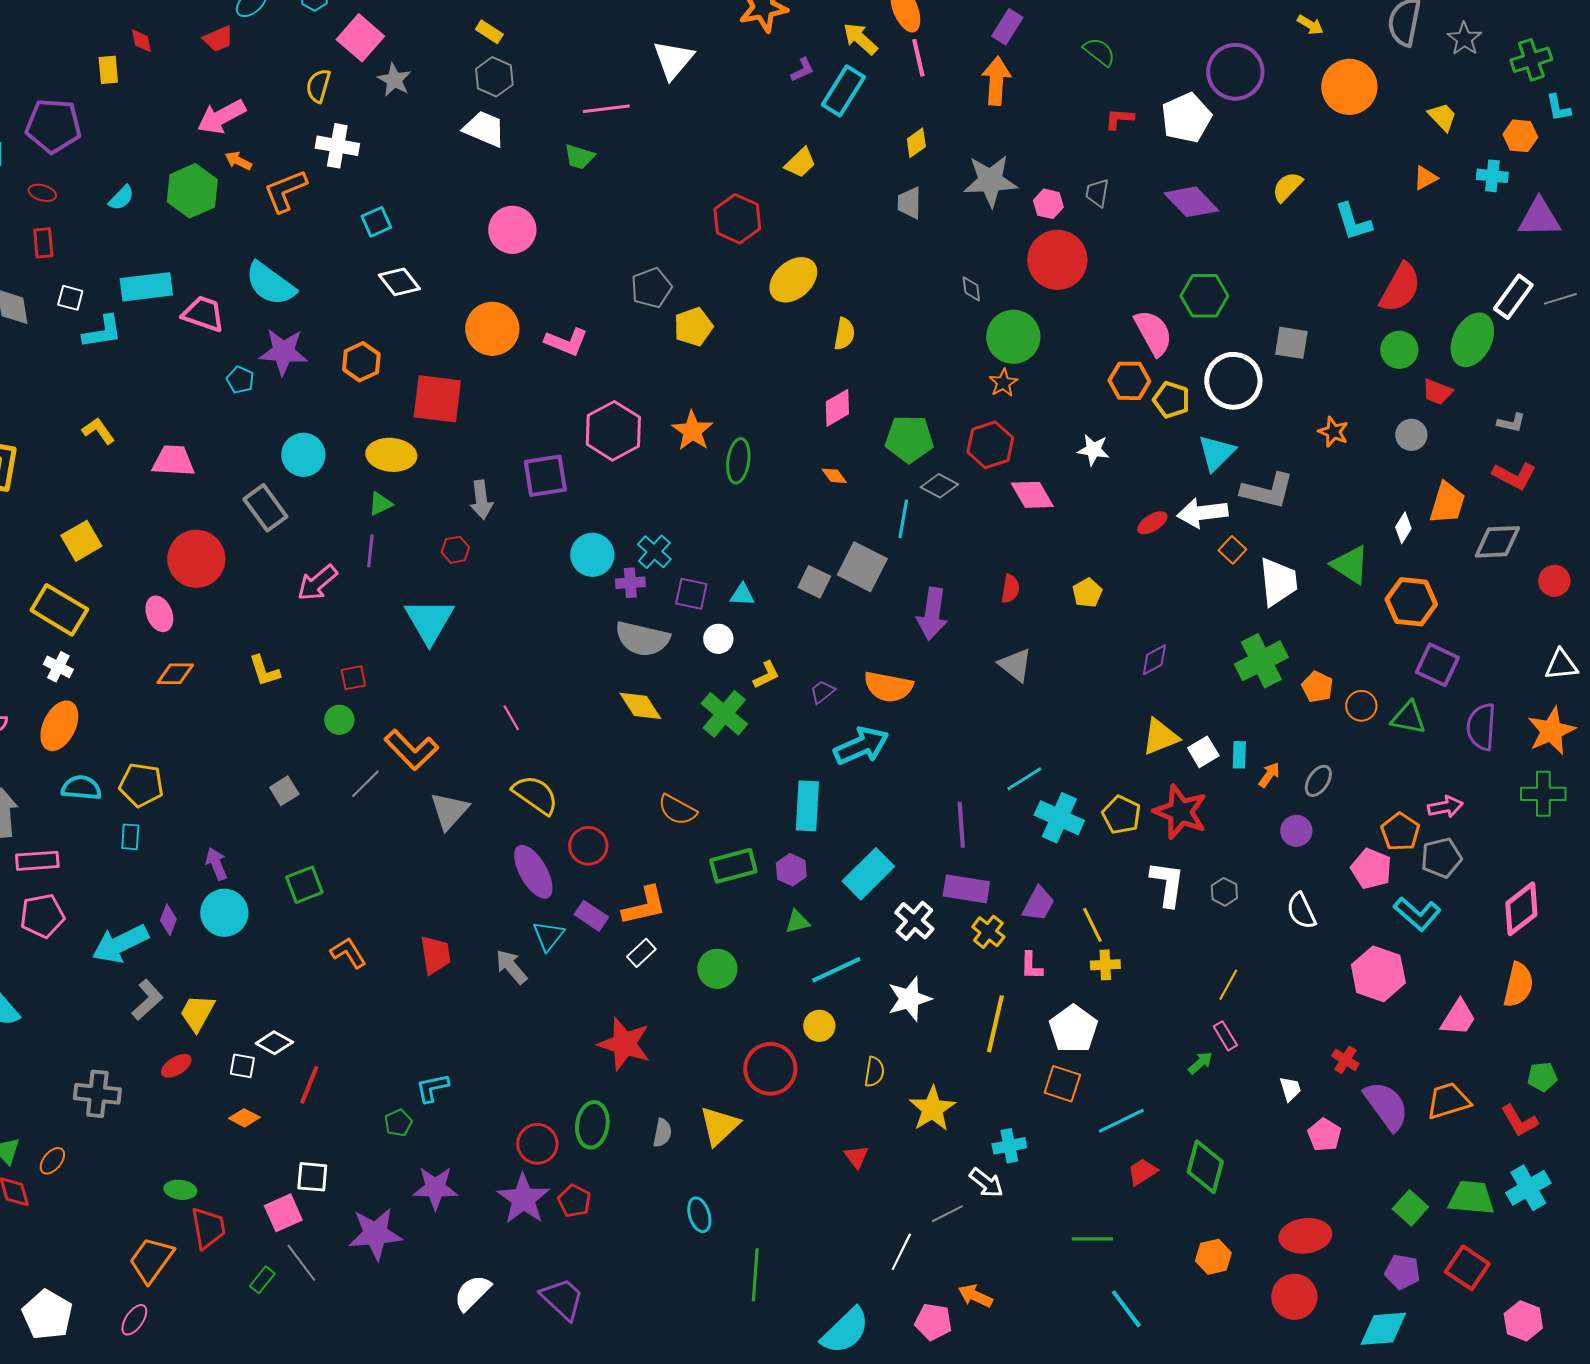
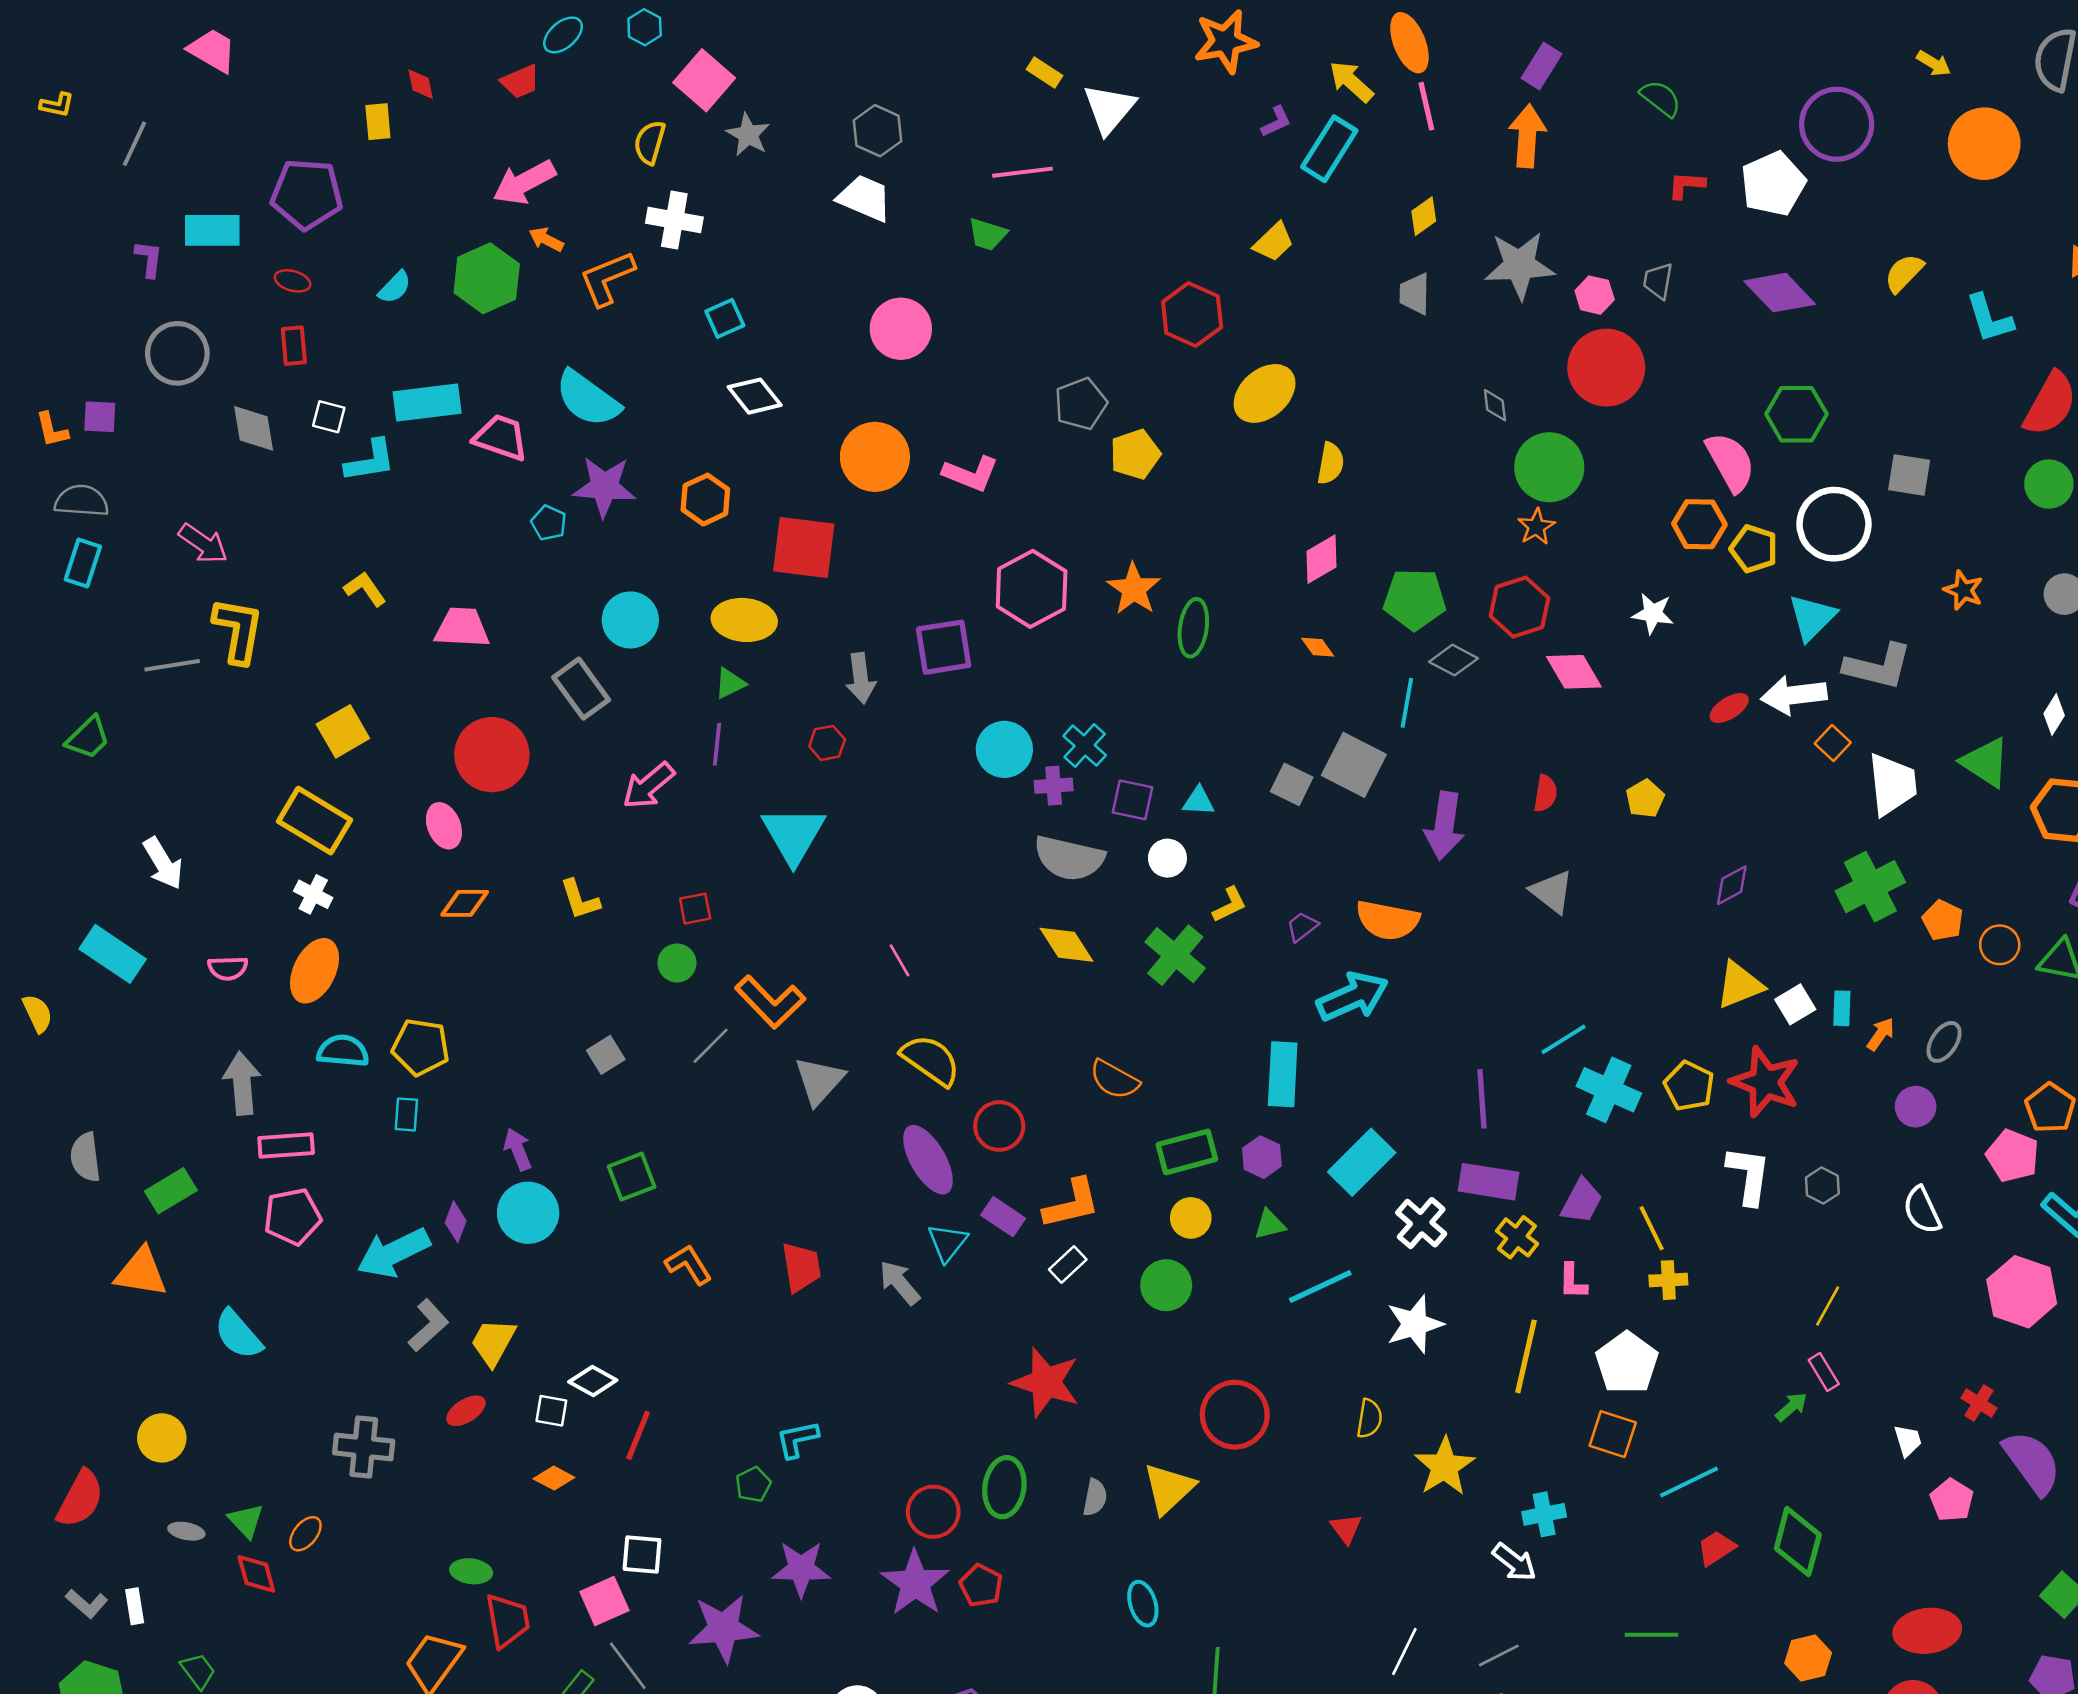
yellow rectangle: (489, 32) -> (1045, 72), moved
yellow circle: (819, 1026) -> (1191, 1218), moved
gray line: (947, 1214) -> (1499, 1655), moved

